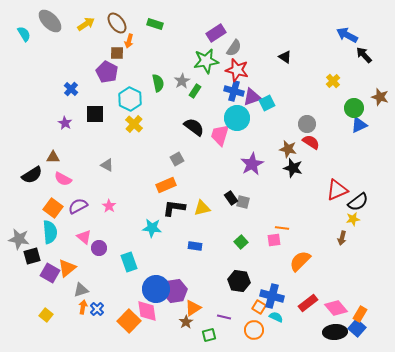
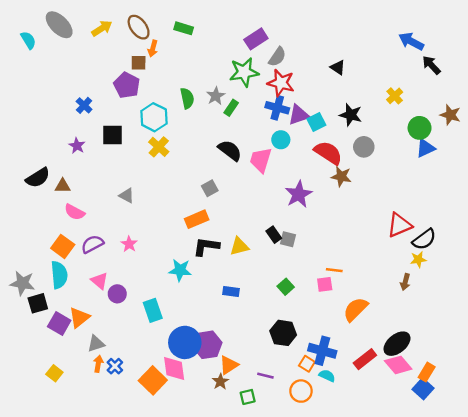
cyan circle: (237, 118) -> (281, 140), size x0.6
red semicircle: (311, 142) -> (328, 153), moved, size x1.4
black star: (293, 168) -> (351, 115), moved
black semicircle: (32, 175) -> (38, 178), moved
black ellipse: (335, 332) -> (397, 344), moved, turned -35

